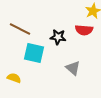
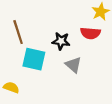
brown line: (20, 29) -> (18, 32), turned 45
gray triangle: (73, 68) -> (73, 65), moved

